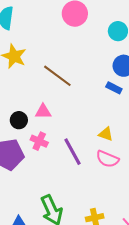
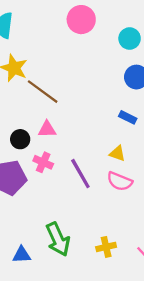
brown line: (57, 76) -> (43, 92), moved
blue rectangle: (114, 88) -> (128, 117), moved

